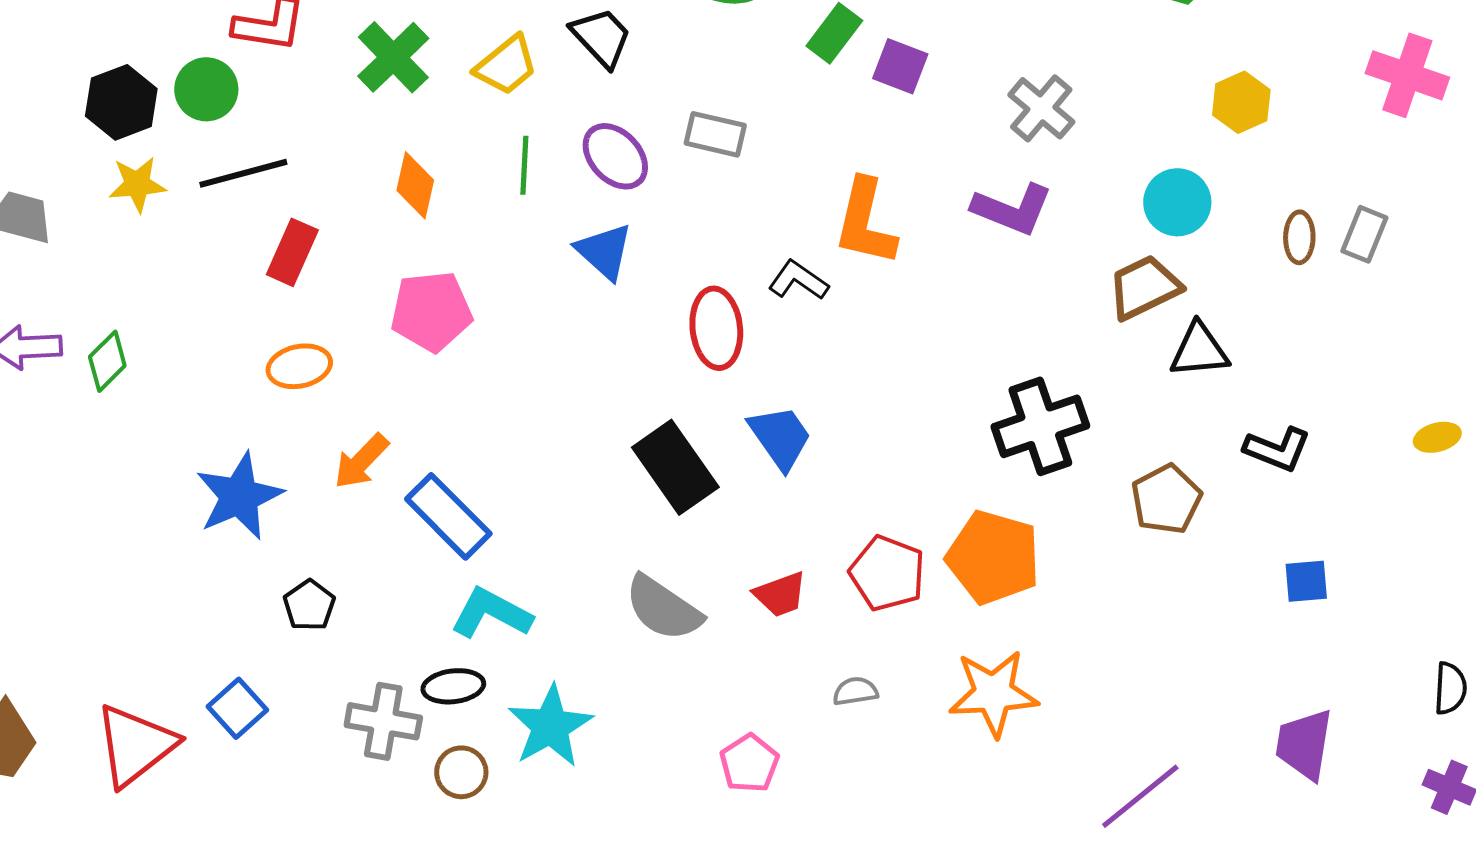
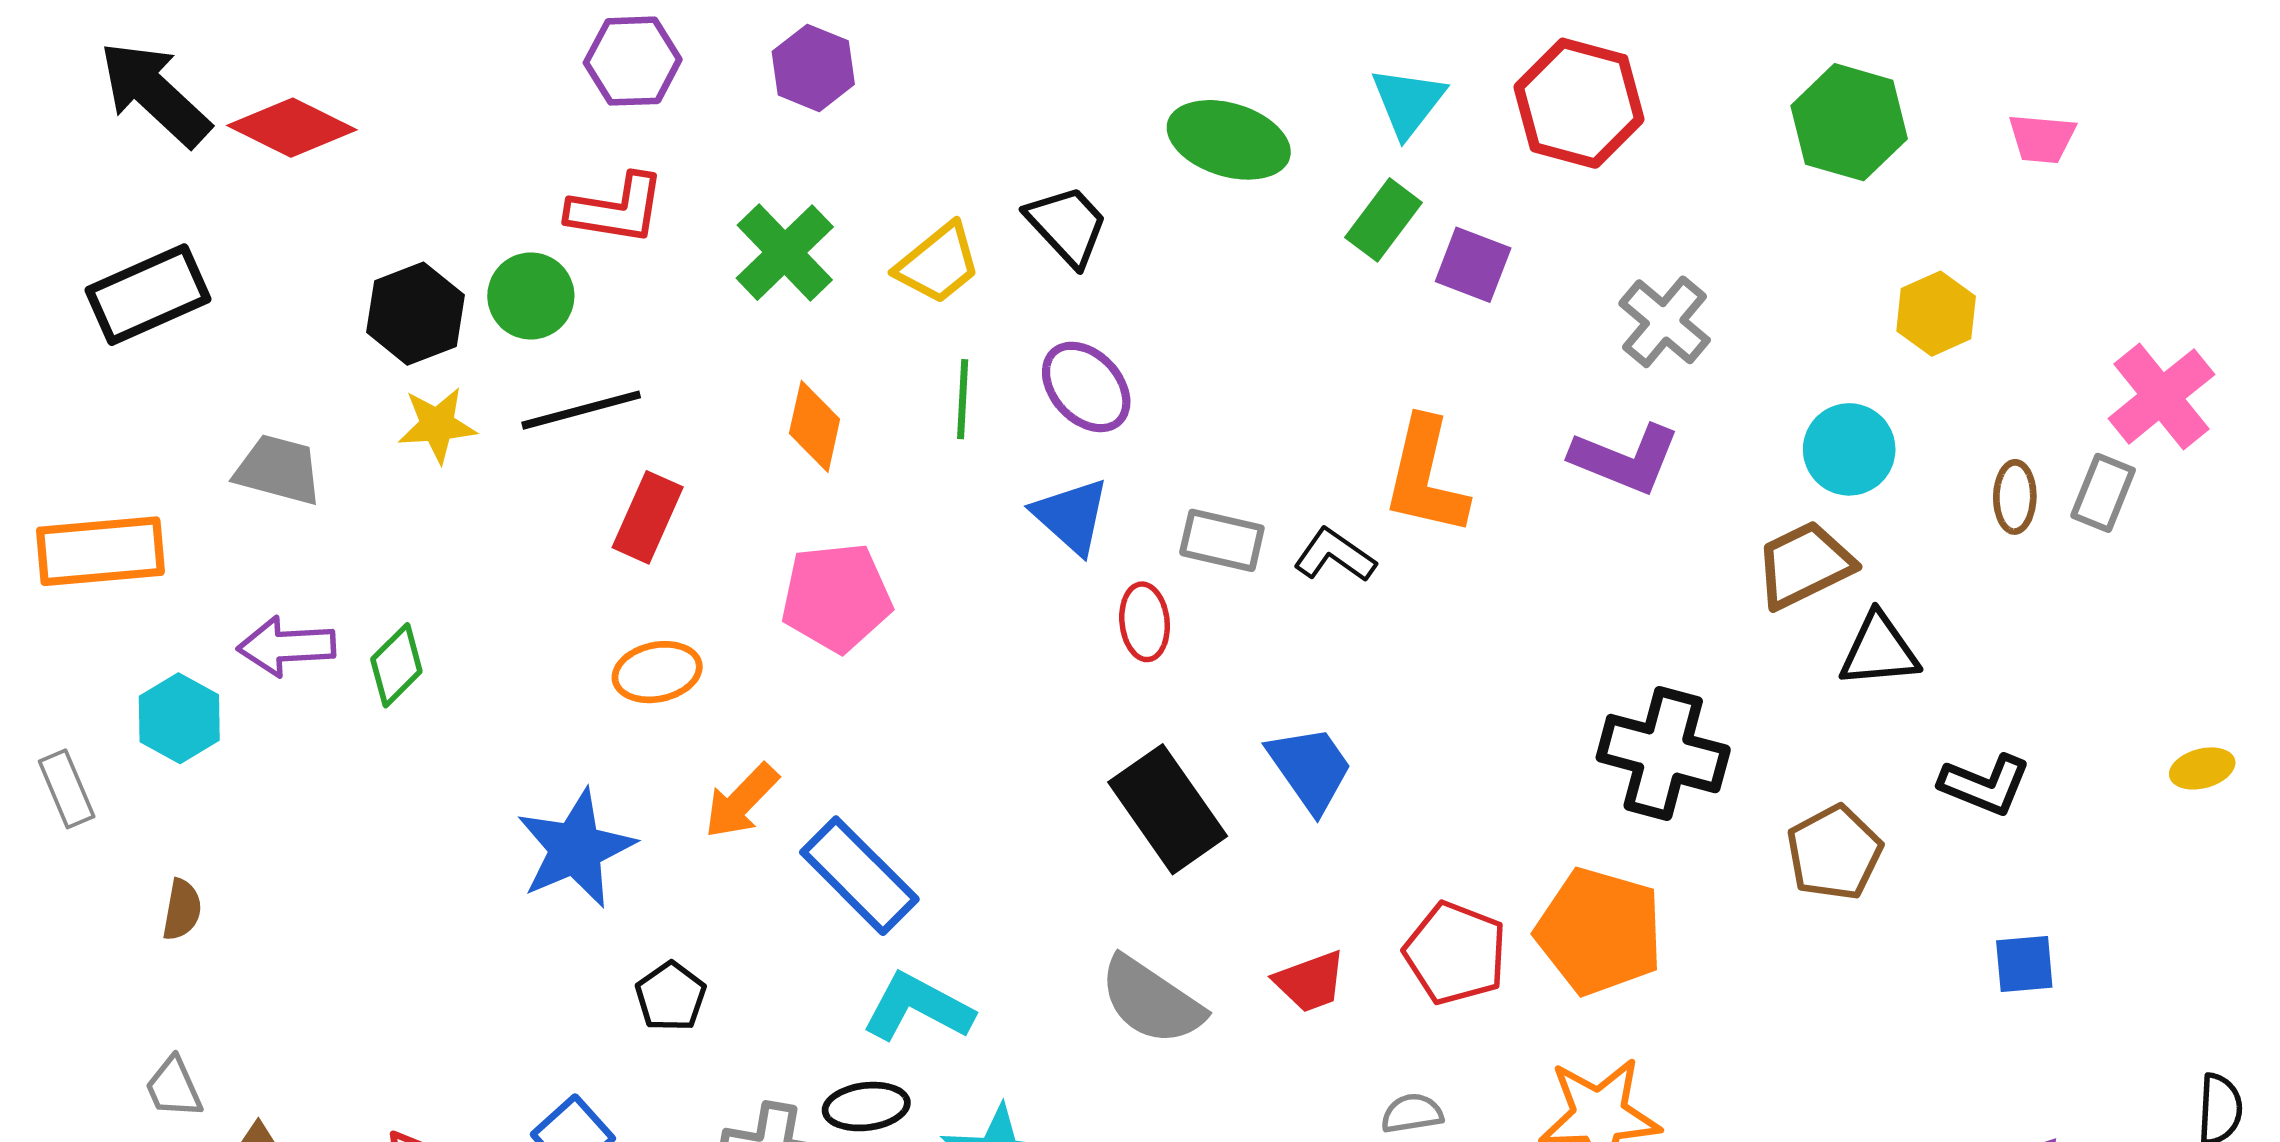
pink cross: (1407, 75) -> (2161, 396), moved, turned 32
gray rectangle: (715, 134) -> (1222, 540), moved
red ellipse: (716, 328) -> (1145, 622), moved, size x0.7
black cross: (1040, 426) -> (1663, 754), turned 34

